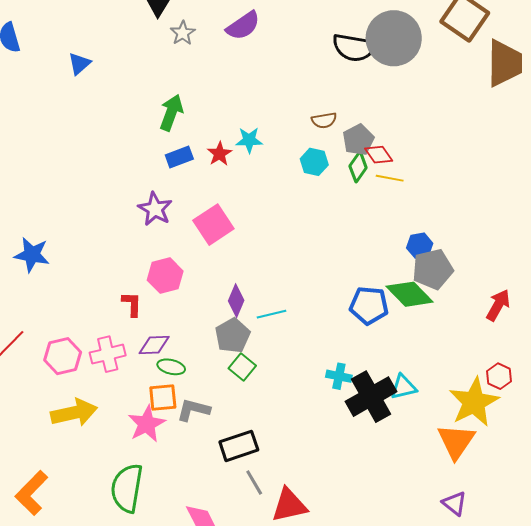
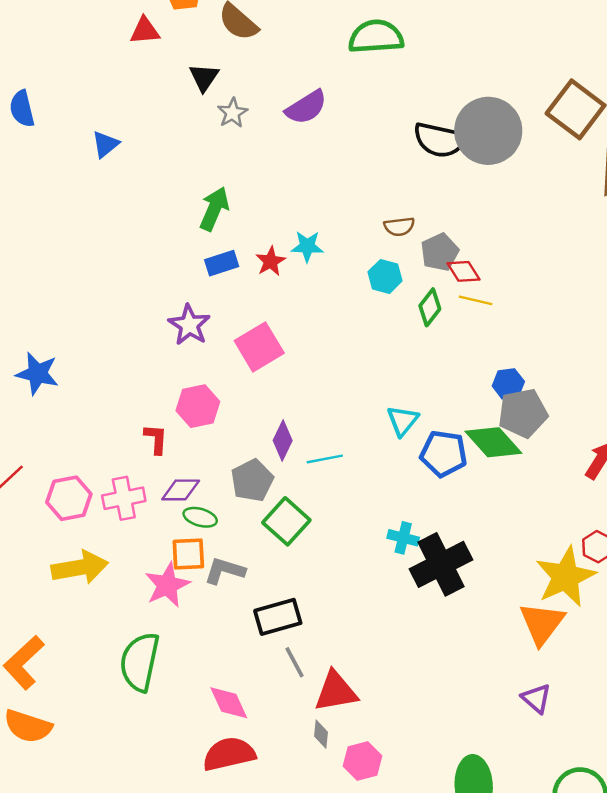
green diamond: (358, 167) -> (430, 307), moved
gray pentagon: (233, 336) -> (252, 480), moved
green square: (242, 367) -> (286, 521), size x1.4
cyan triangle: (404, 387) -> (403, 421), moved, turned -40

